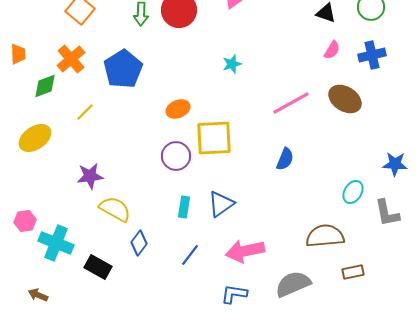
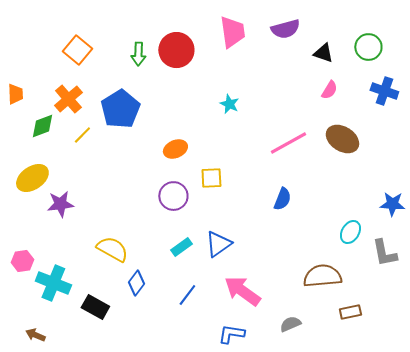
blue cross: (372, 55) -> (384, 91), moved, turned 32
cyan star: (232, 64) -> (229, 104), turned -30
yellow line: (85, 112) -> (82, 135), moved
yellow square: (214, 138) -> (211, 178), size x0.6
purple star: (90, 176) -> (60, 204), moved
cyan rectangle: (184, 207) -> (181, 247), turned 45
pink arrow: (245, 251) -> (242, 291), turned 48
gray semicircle: (293, 284) -> (290, 324), size x0.6

